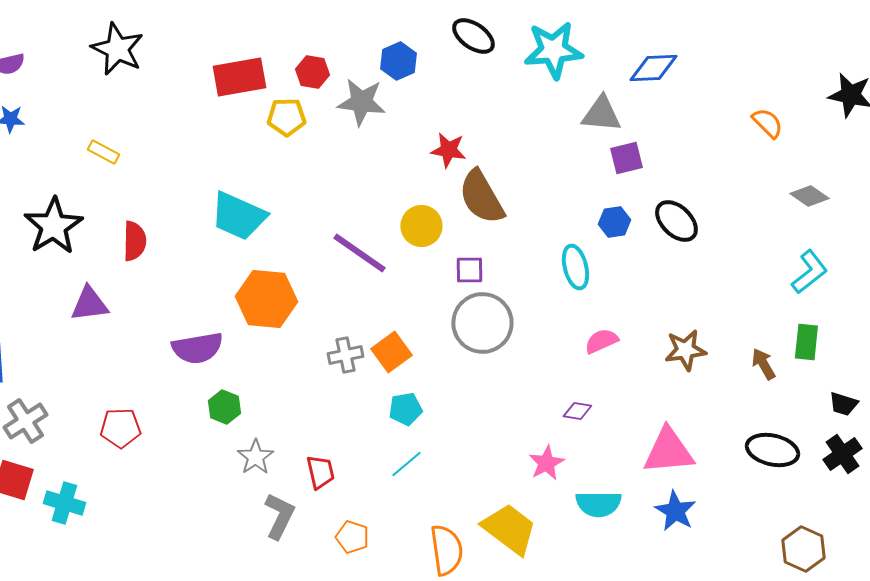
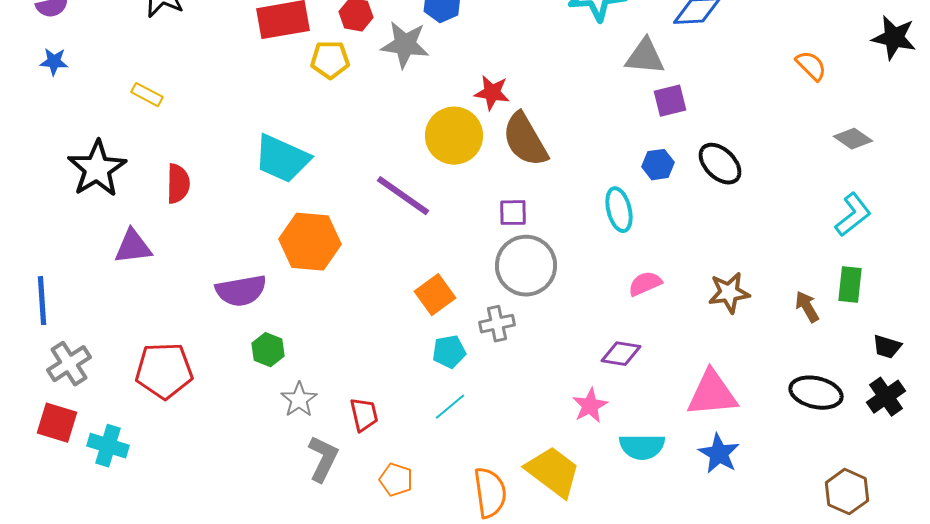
yellow circle: (421, 226) -> (454, 136), moved, size x1.4
gray cross: (345, 355) -> (497, 324), moved
purple diamond: (577, 411) -> (621, 354), size x1.4
red pentagon: (120, 428) -> (164, 371), size x1.4

